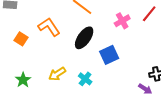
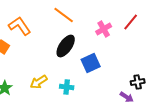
orange L-shape: (49, 27) -> (20, 26), moved
cyan cross: (85, 79) -> (67, 87), turned -32

